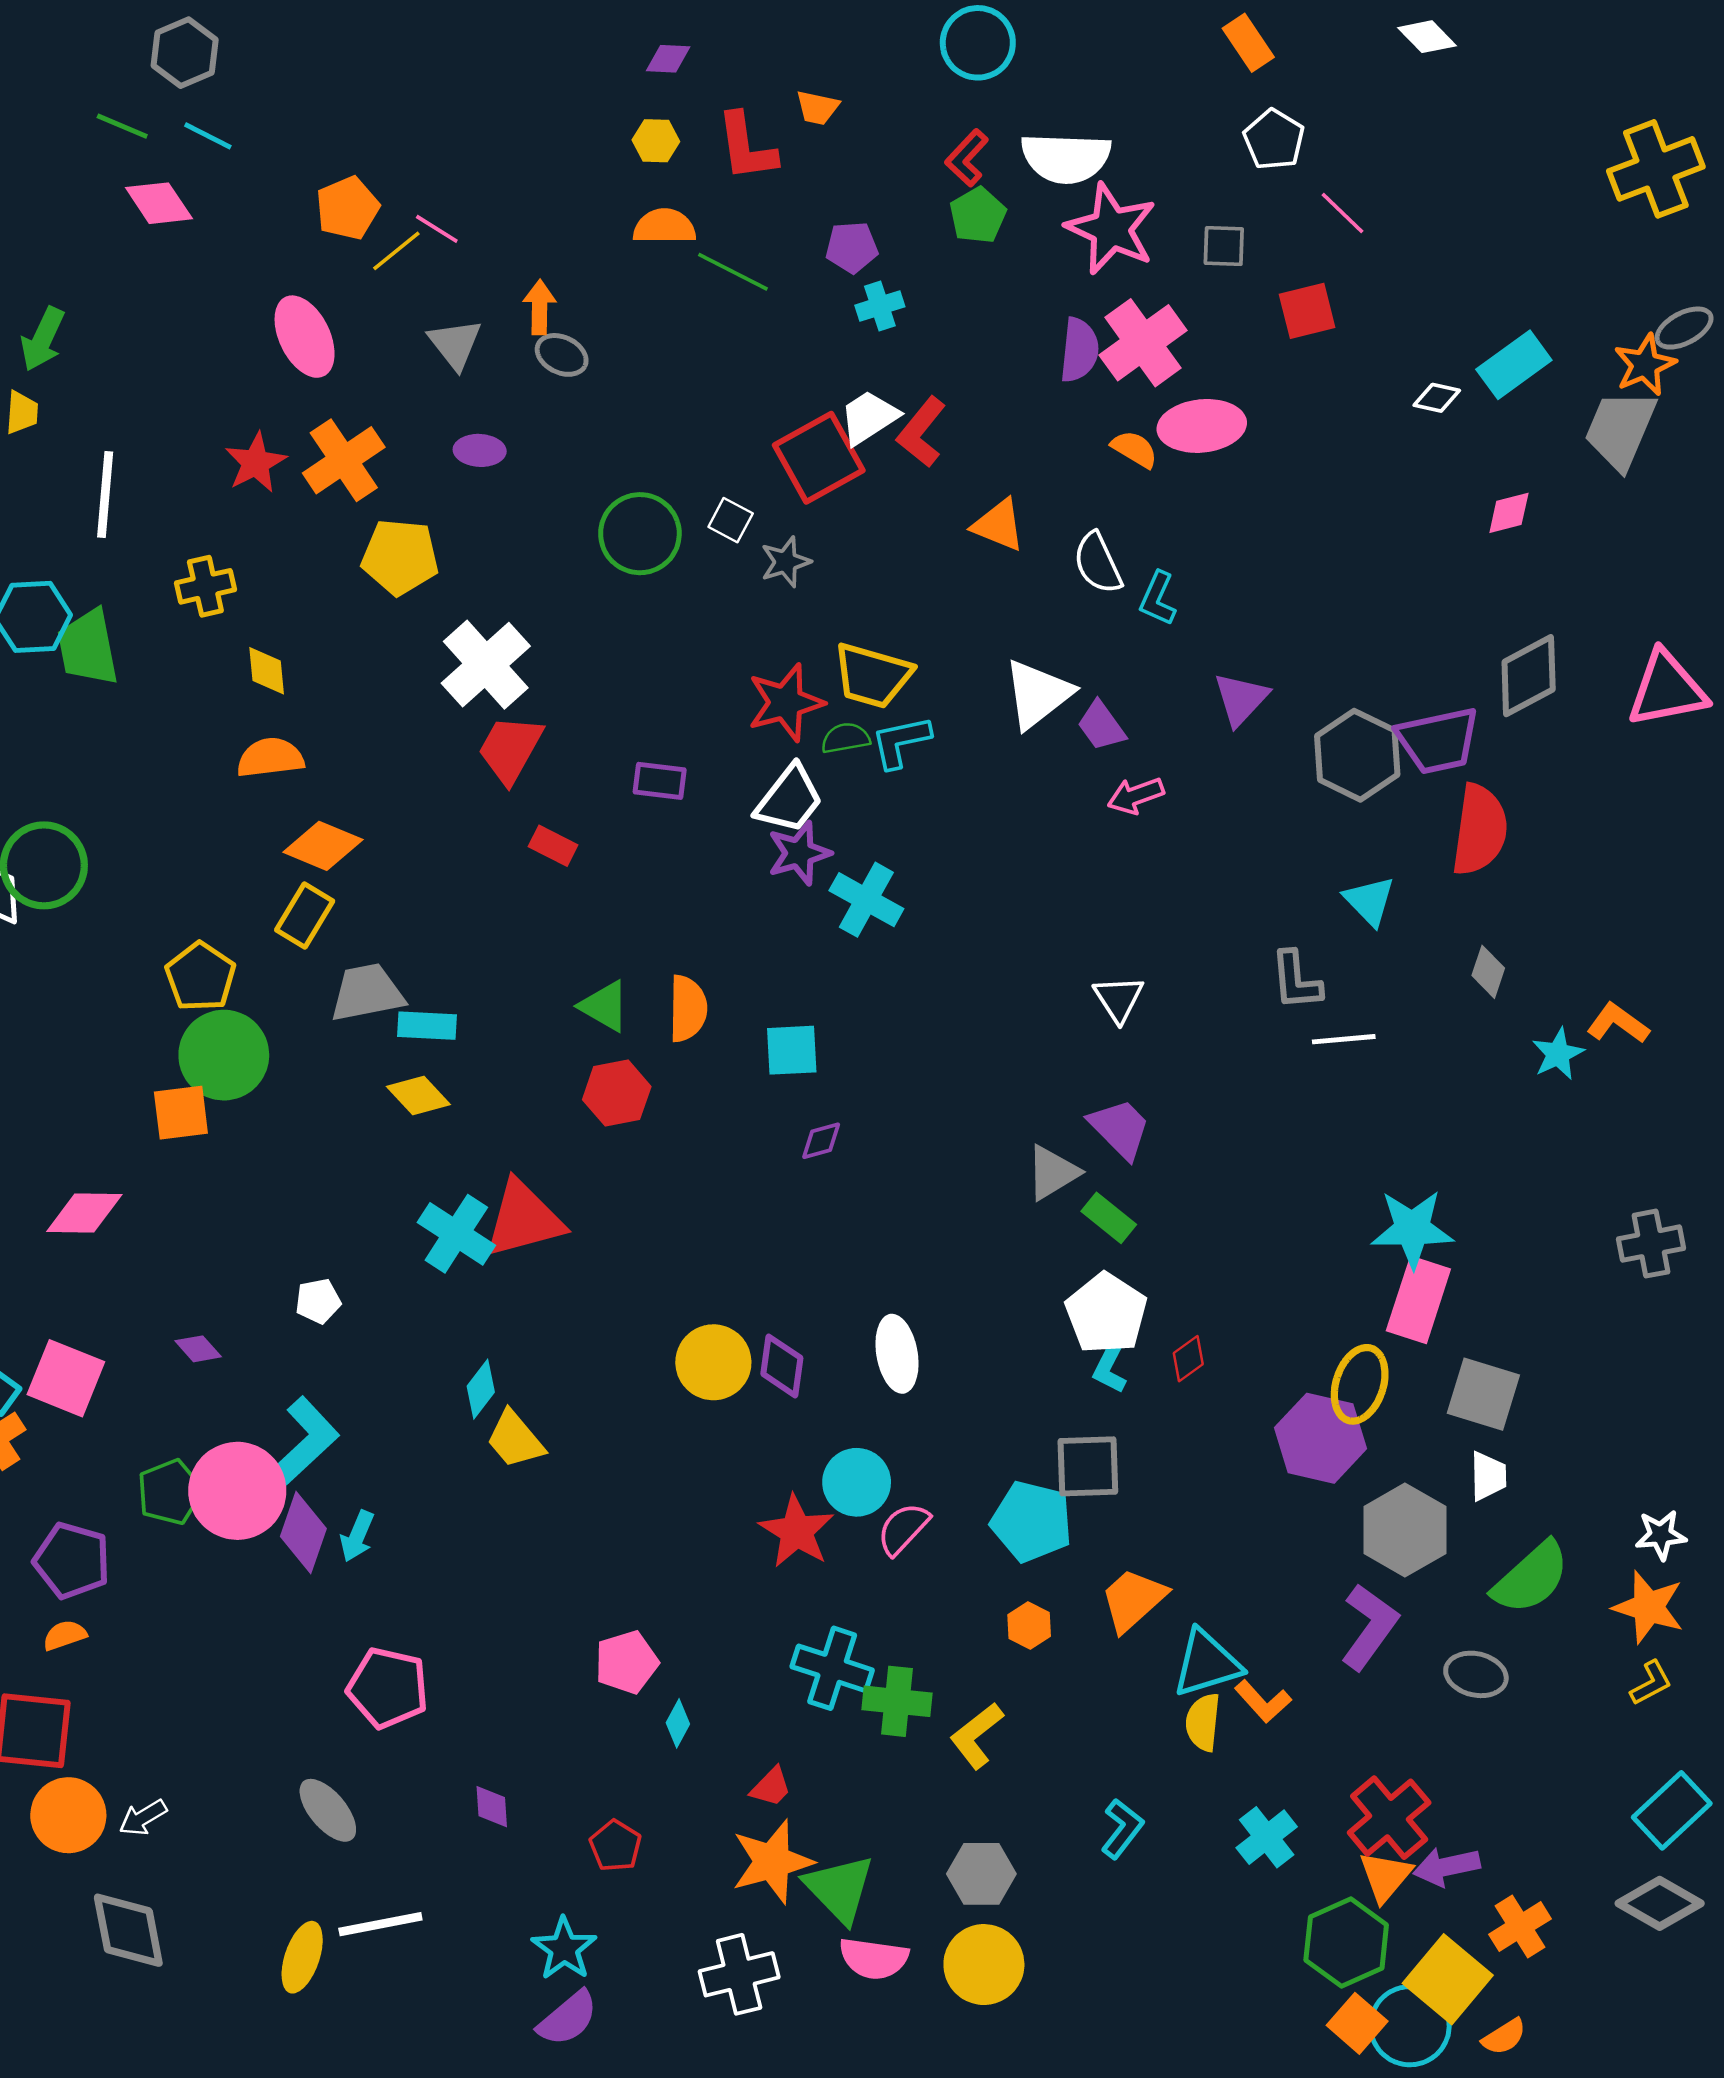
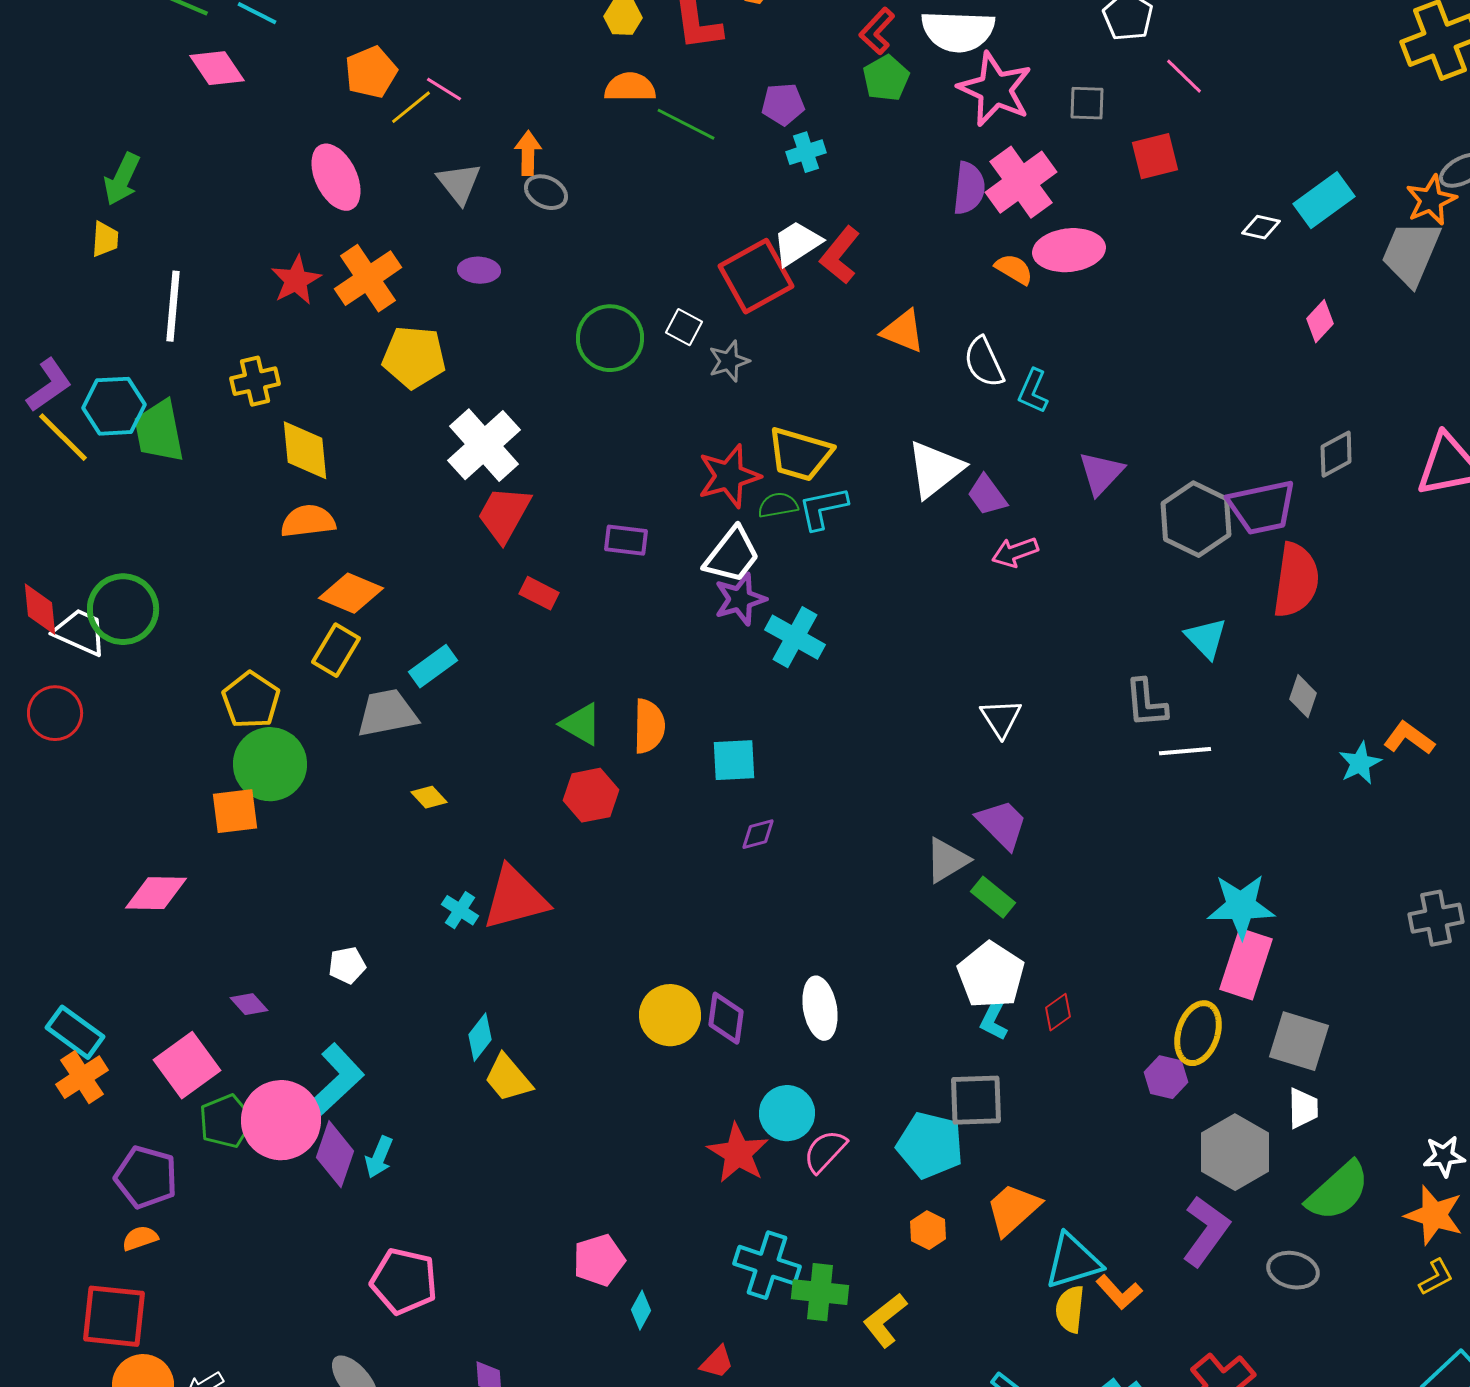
pink diamond: (1509, 513) -> (1320, 321), turned -33
yellow diamond: (267, 671) -> (305, 450), size x1.5
gray diamond: (1529, 676) -> (1336, 454), size x0.7
cyan rectangle: (427, 1026) -> (433, 666), moved, turned -39
yellow diamond: (418, 1095) -> (429, 797), size x0.7
cyan cross: (456, 1234) -> (460, 910), size x0.6
pink square: (66, 1378) -> (187, 1065), moved, turned 32
purple hexagon: (1320, 1438) -> (1166, 1077), size x0.6

